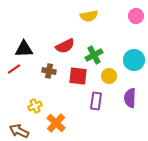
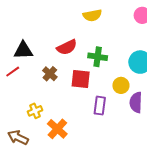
green cross: (94, 55) -> (98, 57), turned 36
brown cross: (49, 71) -> (50, 74), turned 32
yellow circle: (109, 76) -> (121, 85), moved

